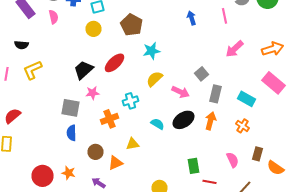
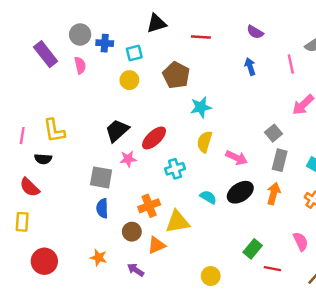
black semicircle: (22, 45) -> (43, 159), moved
red ellipse: (114, 63) -> (154, 138), moved
yellow L-shape: (32, 70) -> (54, 131), turned -75
gray square: (202, 74) -> (274, 133), moved
yellow semicircle: (154, 79) -> (205, 142), turned -30
red semicircle: (12, 116) -> (30, 187), turned -96
orange cross: (110, 119) -> (149, 206), moved
yellow triangle: (132, 144) -> (177, 222), size x1.5
green rectangle: (194, 166) -> (253, 249), turned 49
red circle: (42, 176) -> (44, 261), moved

